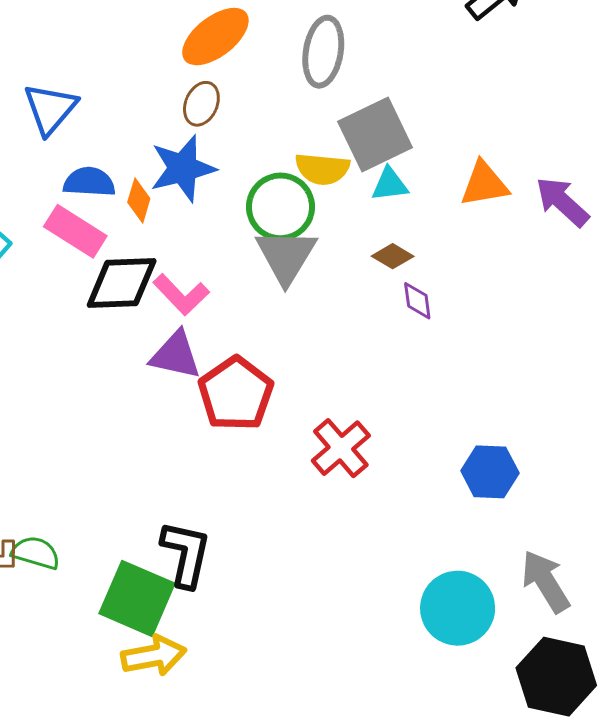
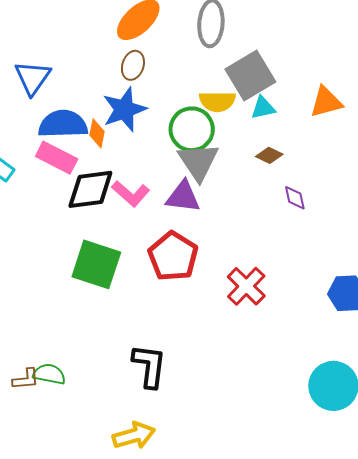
blue semicircle: (89, 182) -> (63, 124), size x1.4
purple diamond: (417, 301) -> (295, 198), moved
purple triangle: (176, 355) -> (183, 197), moved
green square: (137, 598) -> (96, 264), moved

